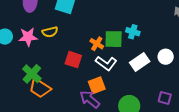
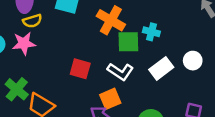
yellow semicircle: (50, 32) -> (32, 21), moved
orange cross: (97, 44) -> (111, 20), moved, size x1.6
green cross: (32, 74) -> (17, 89), moved

